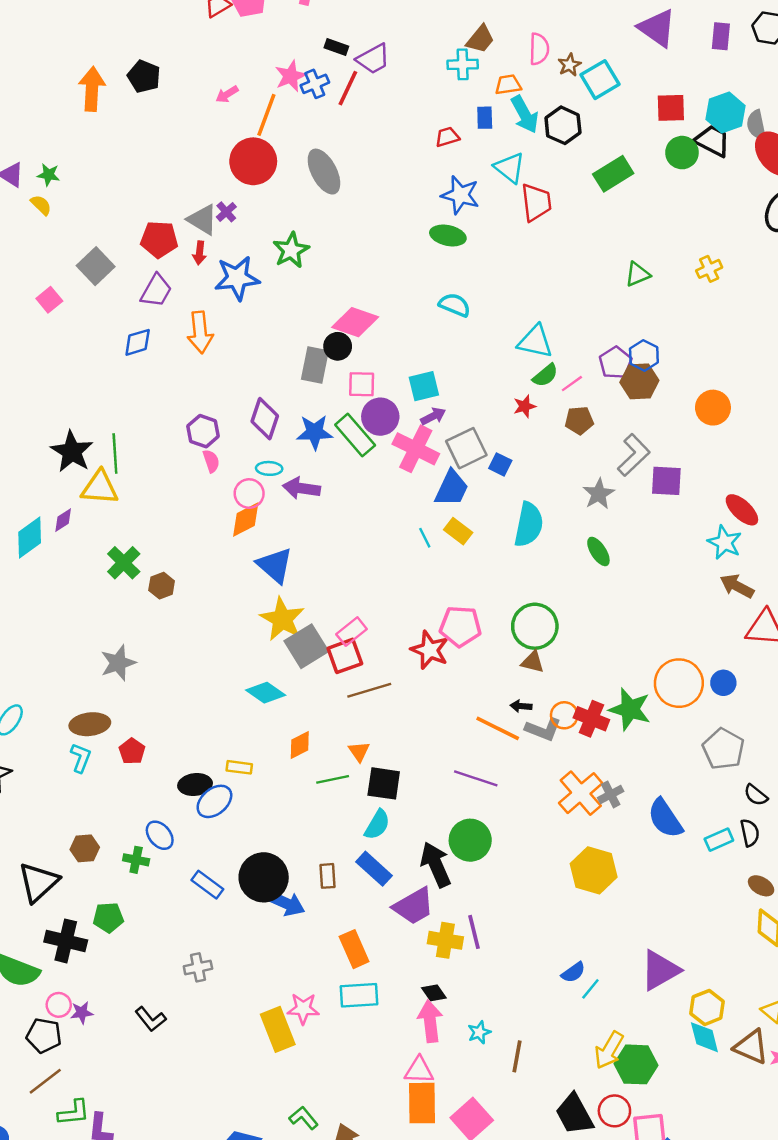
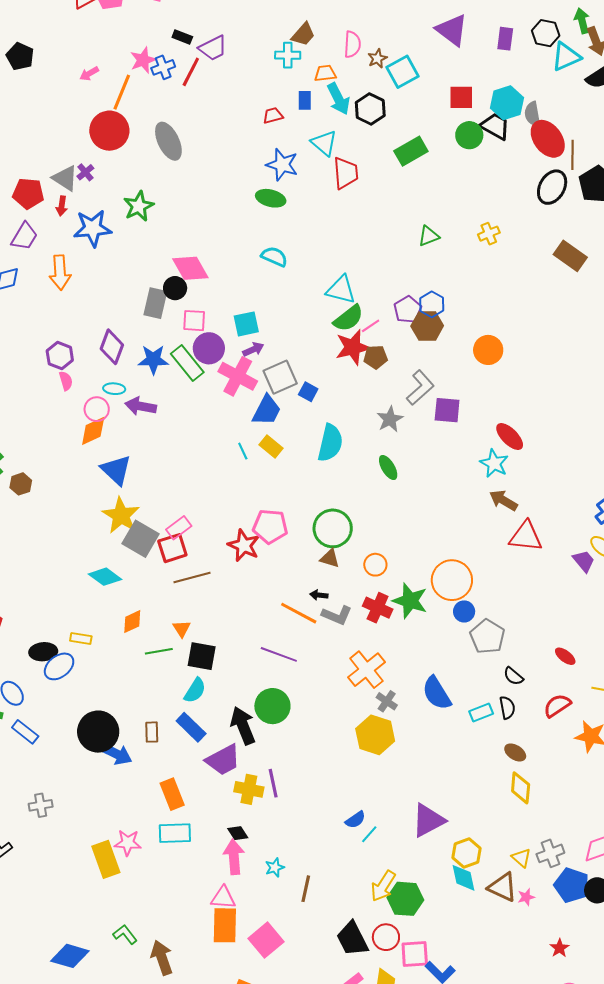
pink diamond: (355, 322) -> (190, 268), turned 39
green semicircle: (545, 375) -> (348, 318), size x1.4
red star: (525, 406) -> (353, 347), moved, size x1.8
gray square: (306, 646) -> (141, 539), turned -30
blue circle: (723, 683) -> (464, 611), moved
orange circle: (564, 715) -> (375, 565), moved
gray cross: (611, 794) -> (387, 701), moved, turned -30
blue rectangle: (207, 885) -> (25, 732), moved

